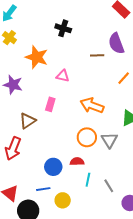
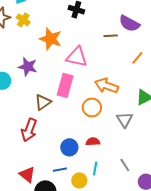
purple semicircle: (116, 43) -> (129, 24), turned -40
pink triangle: (63, 76) -> (77, 57), size x1.6
pink rectangle: (50, 104) -> (65, 85), size x1.6
orange circle: (87, 137) -> (92, 107), moved
cyan line: (88, 180) -> (95, 169), moved

